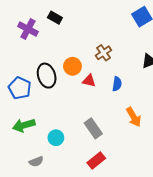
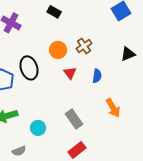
black rectangle: (55, 18) -> (54, 12), moved
orange circle: (72, 66) -> (58, 50), moved
red triangle: (89, 81) -> (70, 73), turned 40

